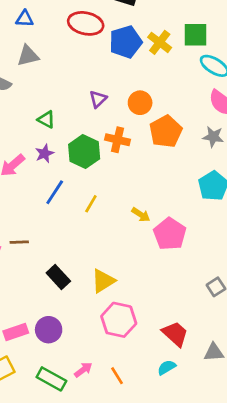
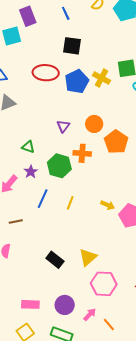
brown line: (19, 242) -> (16, 222), moved
purple circle: (49, 330) -> (65, 305), moved
pink rectangle: (16, 332) -> (30, 304), turned 30
pink arrow: (83, 370) -> (90, 314), moved

